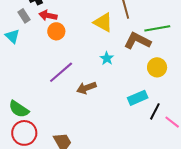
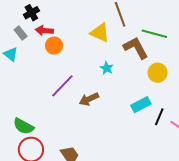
green line: (157, 28) -> (154, 34), turned 30
brown L-shape: (138, 41) -> (136, 48), turned 40

